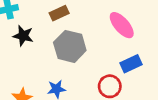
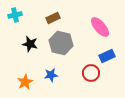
black star: (23, 36) -> (30, 44), moved

